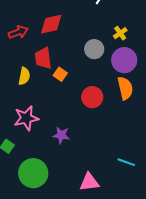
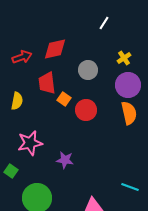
gray circle: (94, 49) -> (88, 70), moved
yellow semicircle: (24, 76) -> (17, 101), moved
red circle: (92, 97) -> (86, 110), moved

